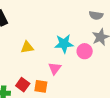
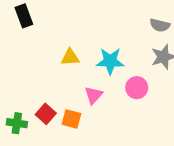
yellow triangle: (27, 47) -> (70, 57), moved
pink circle: (85, 51) -> (137, 88), moved

